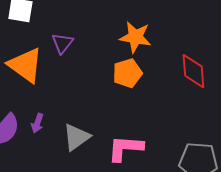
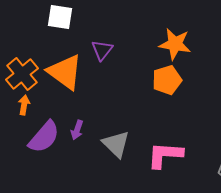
gray triangle: (76, 137) -> (116, 144), turned -40

